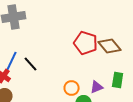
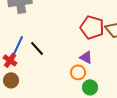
purple triangle: (97, 87) -> (86, 57), moved, turned 48

